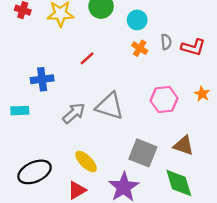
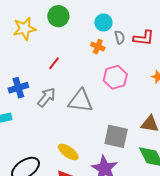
cyan circle: (137, 20) -> (103, 23), moved
pink hexagon: (164, 100) -> (115, 77), moved
gray arrow: (74, 113) -> (47, 97), moved

